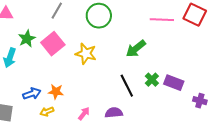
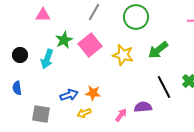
green arrow: (136, 49) -> (158, 50), moved
purple semicircle: (114, 113) -> (143, 107), moved

